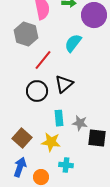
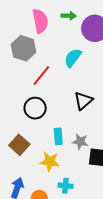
black triangle: (64, 84) -> (83, 101), moved
brown square: (22, 138) -> (19, 145), moved

